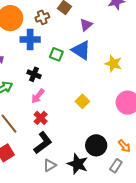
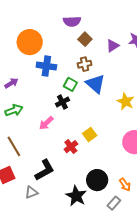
brown cross: (42, 17) -> (85, 64), moved
purple triangle: (86, 25) -> (113, 46), moved
black cross: (34, 74) -> (62, 102), moved, turned 32
red cross: (41, 118) -> (71, 147), moved
gray triangle: (50, 165) -> (31, 192), moved

